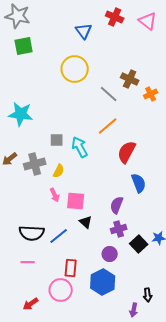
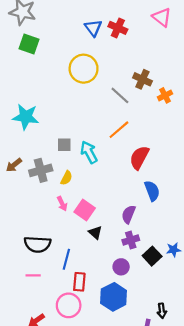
red cross: (115, 17) -> (118, 28), moved
green square: (24, 46) -> (29, 44), turned 30
pink square: (76, 201) -> (85, 210), turned 30
blue line: (59, 236) -> (66, 259), moved, turned -36

